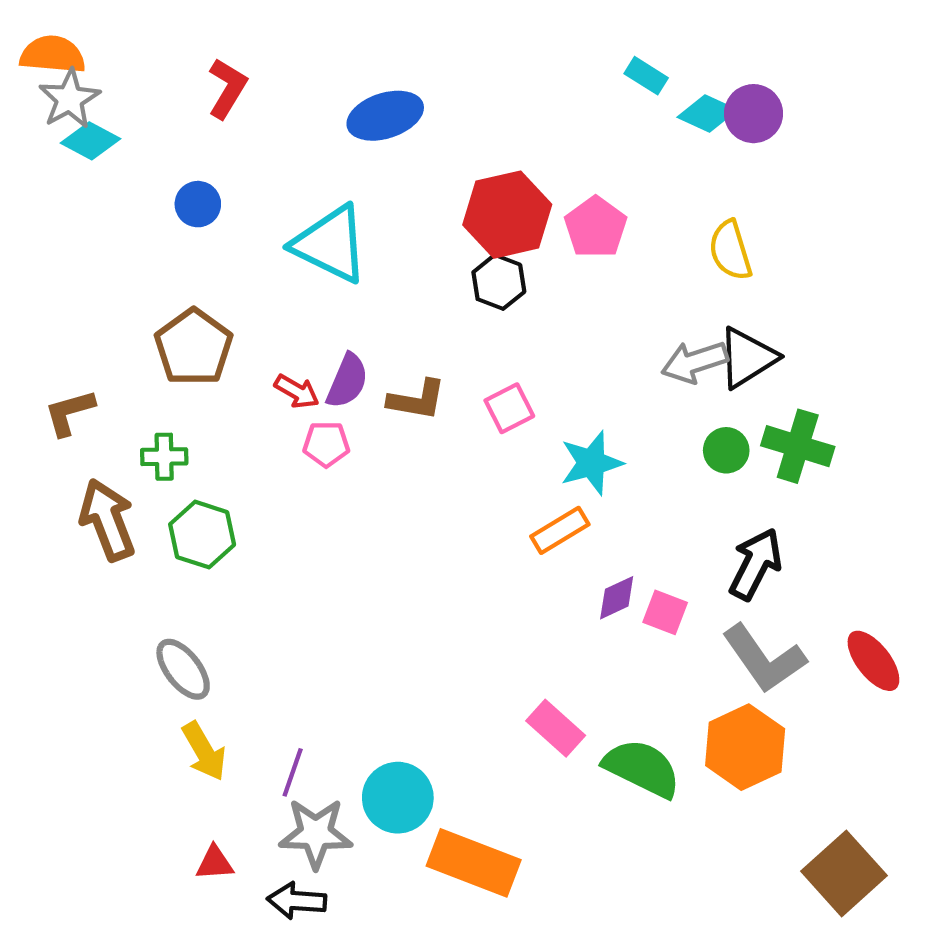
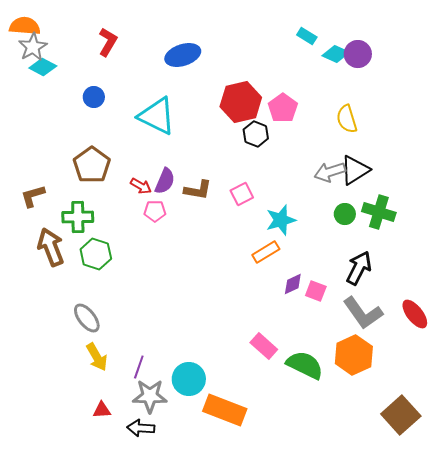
black hexagon: (499, 282) -> (256, 134), moved
green cross: (164, 457) -> (78, 217), size x1.4

